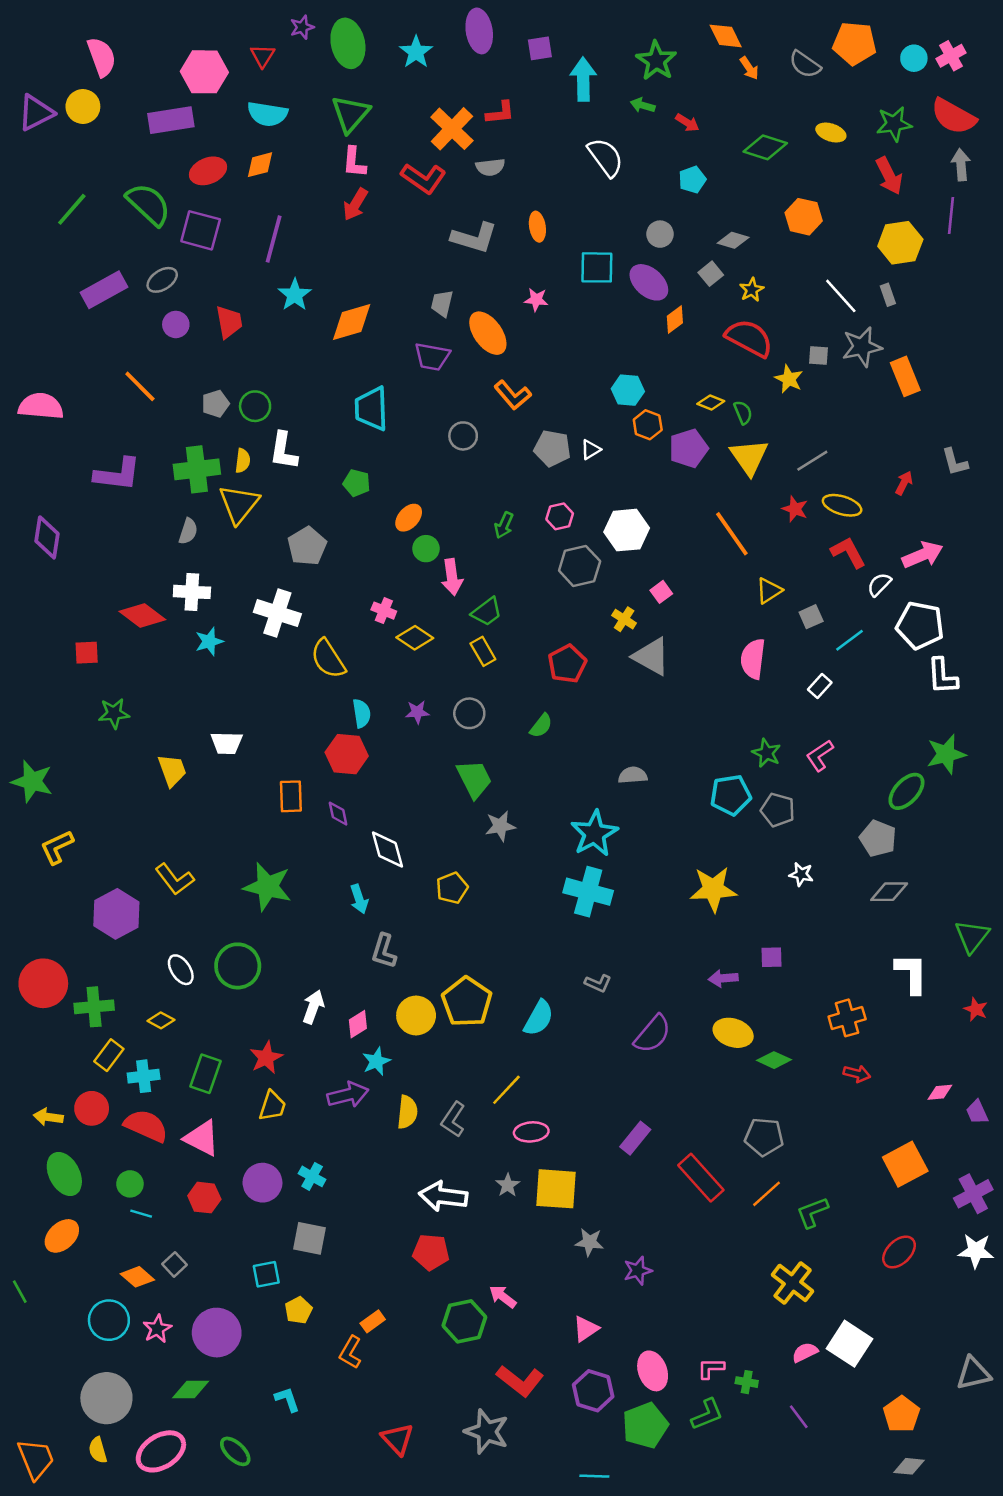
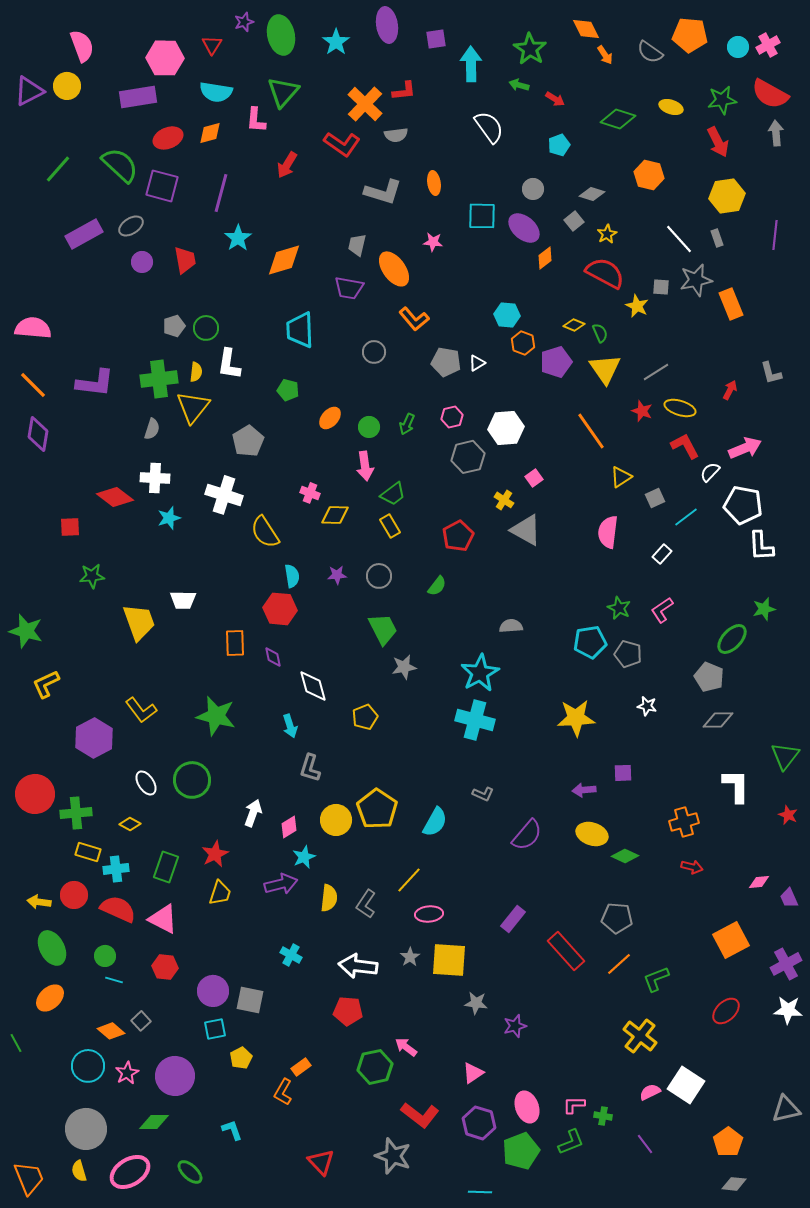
pink L-shape: (354, 162) -> (256, 120), moved
purple line: (951, 215) -> (775, 235), moved
orange line: (140, 386) -> (33, 385), moved
green circle: (426, 549) -> (369, 427), moved
yellow diamond: (415, 638) -> (335, 515), turned -32
green star: (946, 754) -> (764, 609), size x0.7
yellow trapezoid: (172, 770) -> (139, 622), size x1.4
yellow rectangle: (109, 1055) -> (88, 852), turned 70
cyan cross: (312, 1176) -> (291, 955), moved
purple circle: (262, 1183) -> (213, 991), moved

